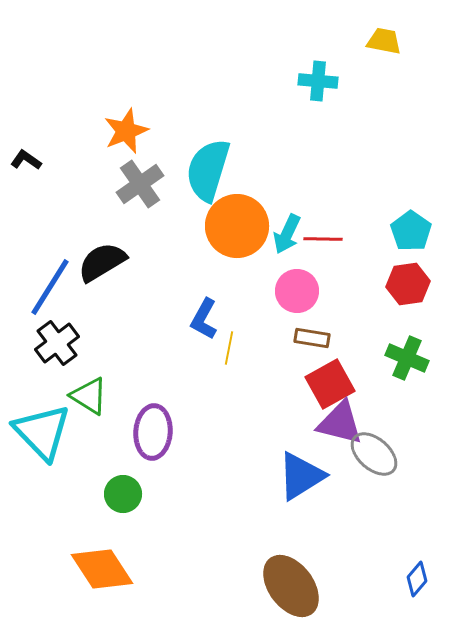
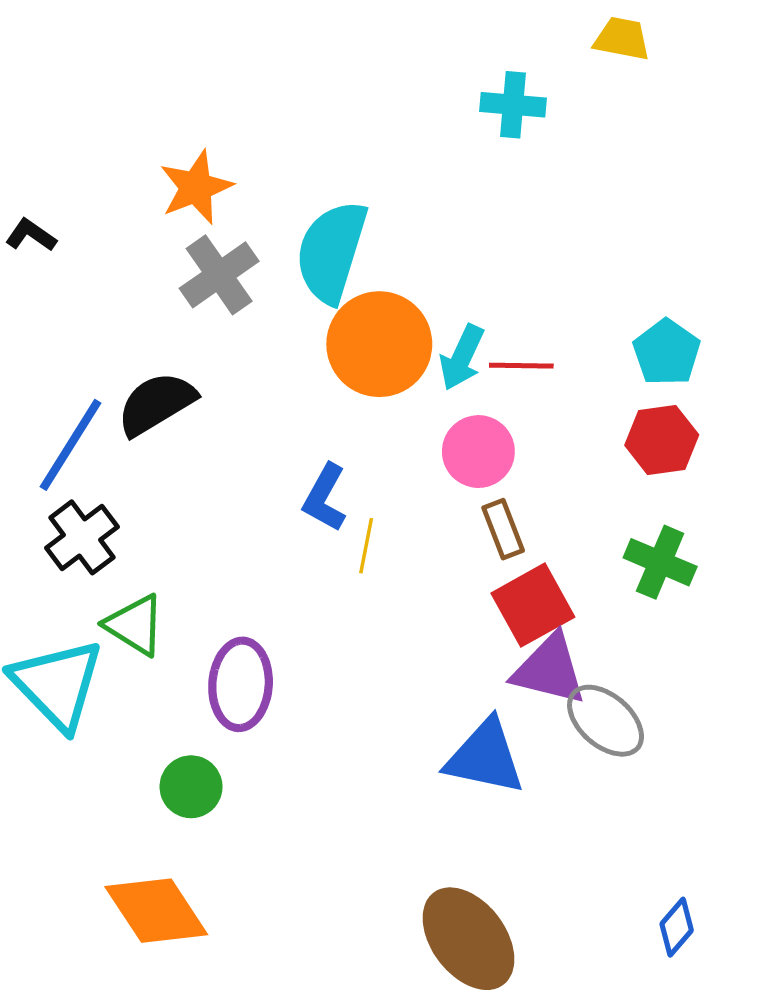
brown rectangle: (312, 338) -> (503, 529), turned 60
blue triangle: (301, 476) -> (485, 757), turned 44

